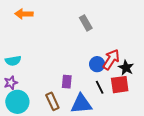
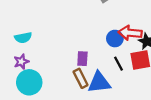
red arrow: (111, 59) -> (130, 33), turned -115
brown rectangle: (52, 101) -> (81, 78), moved

